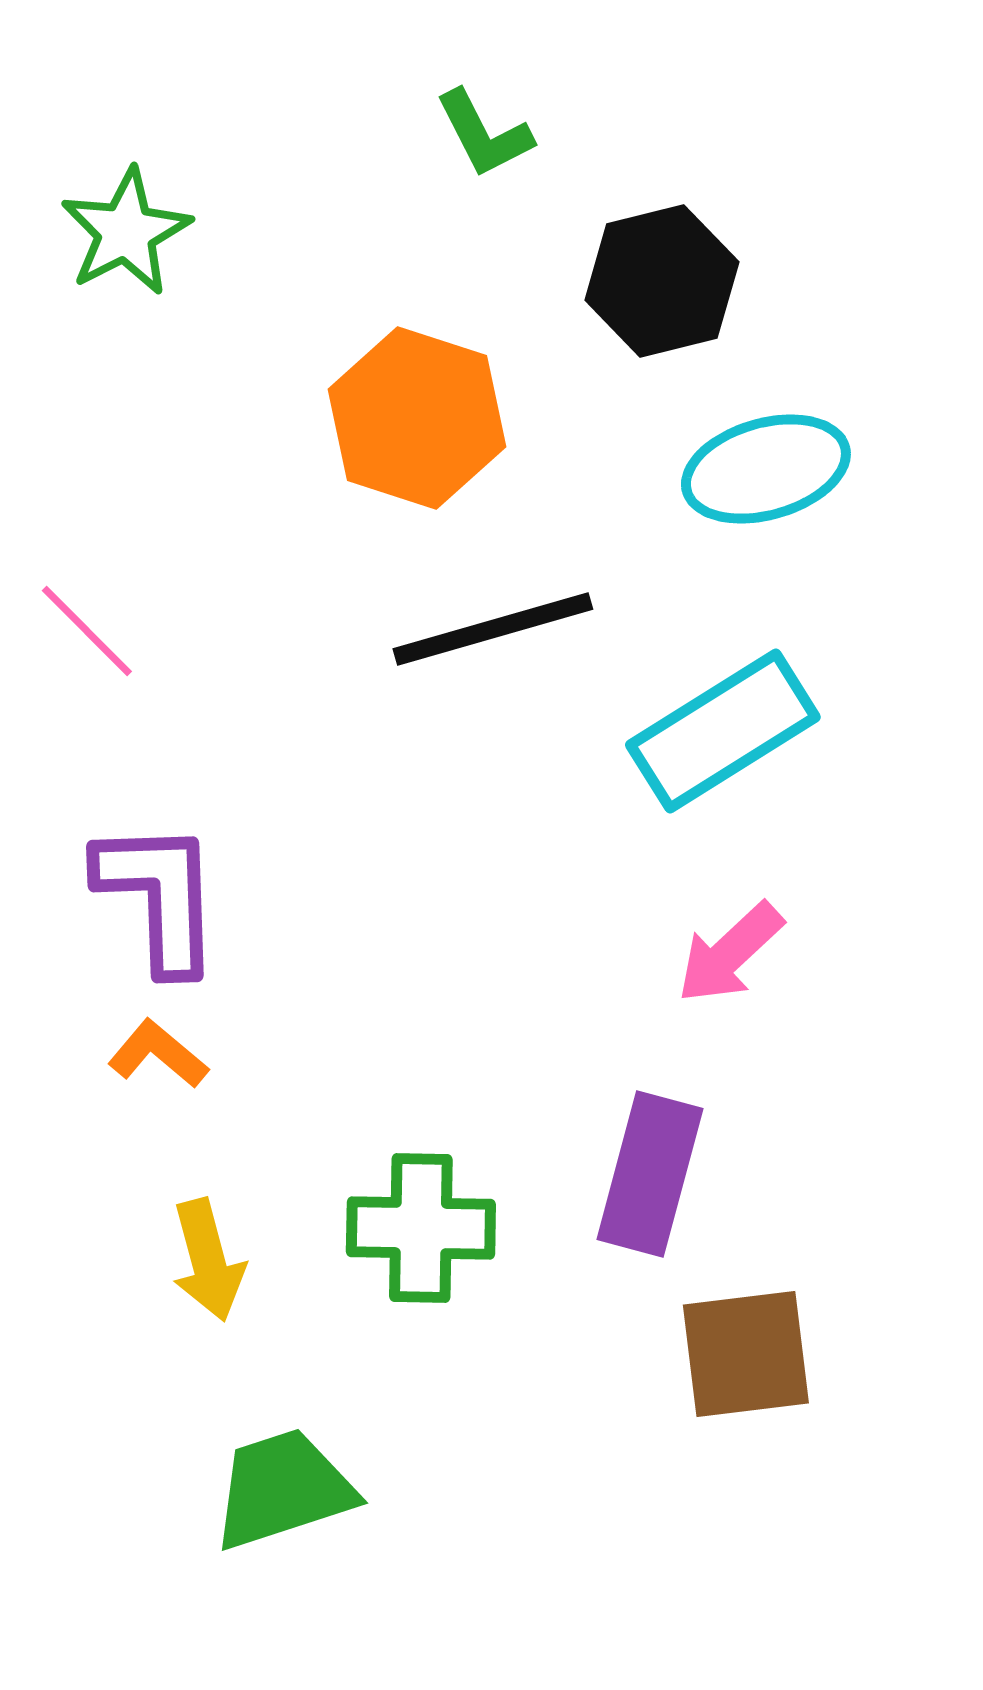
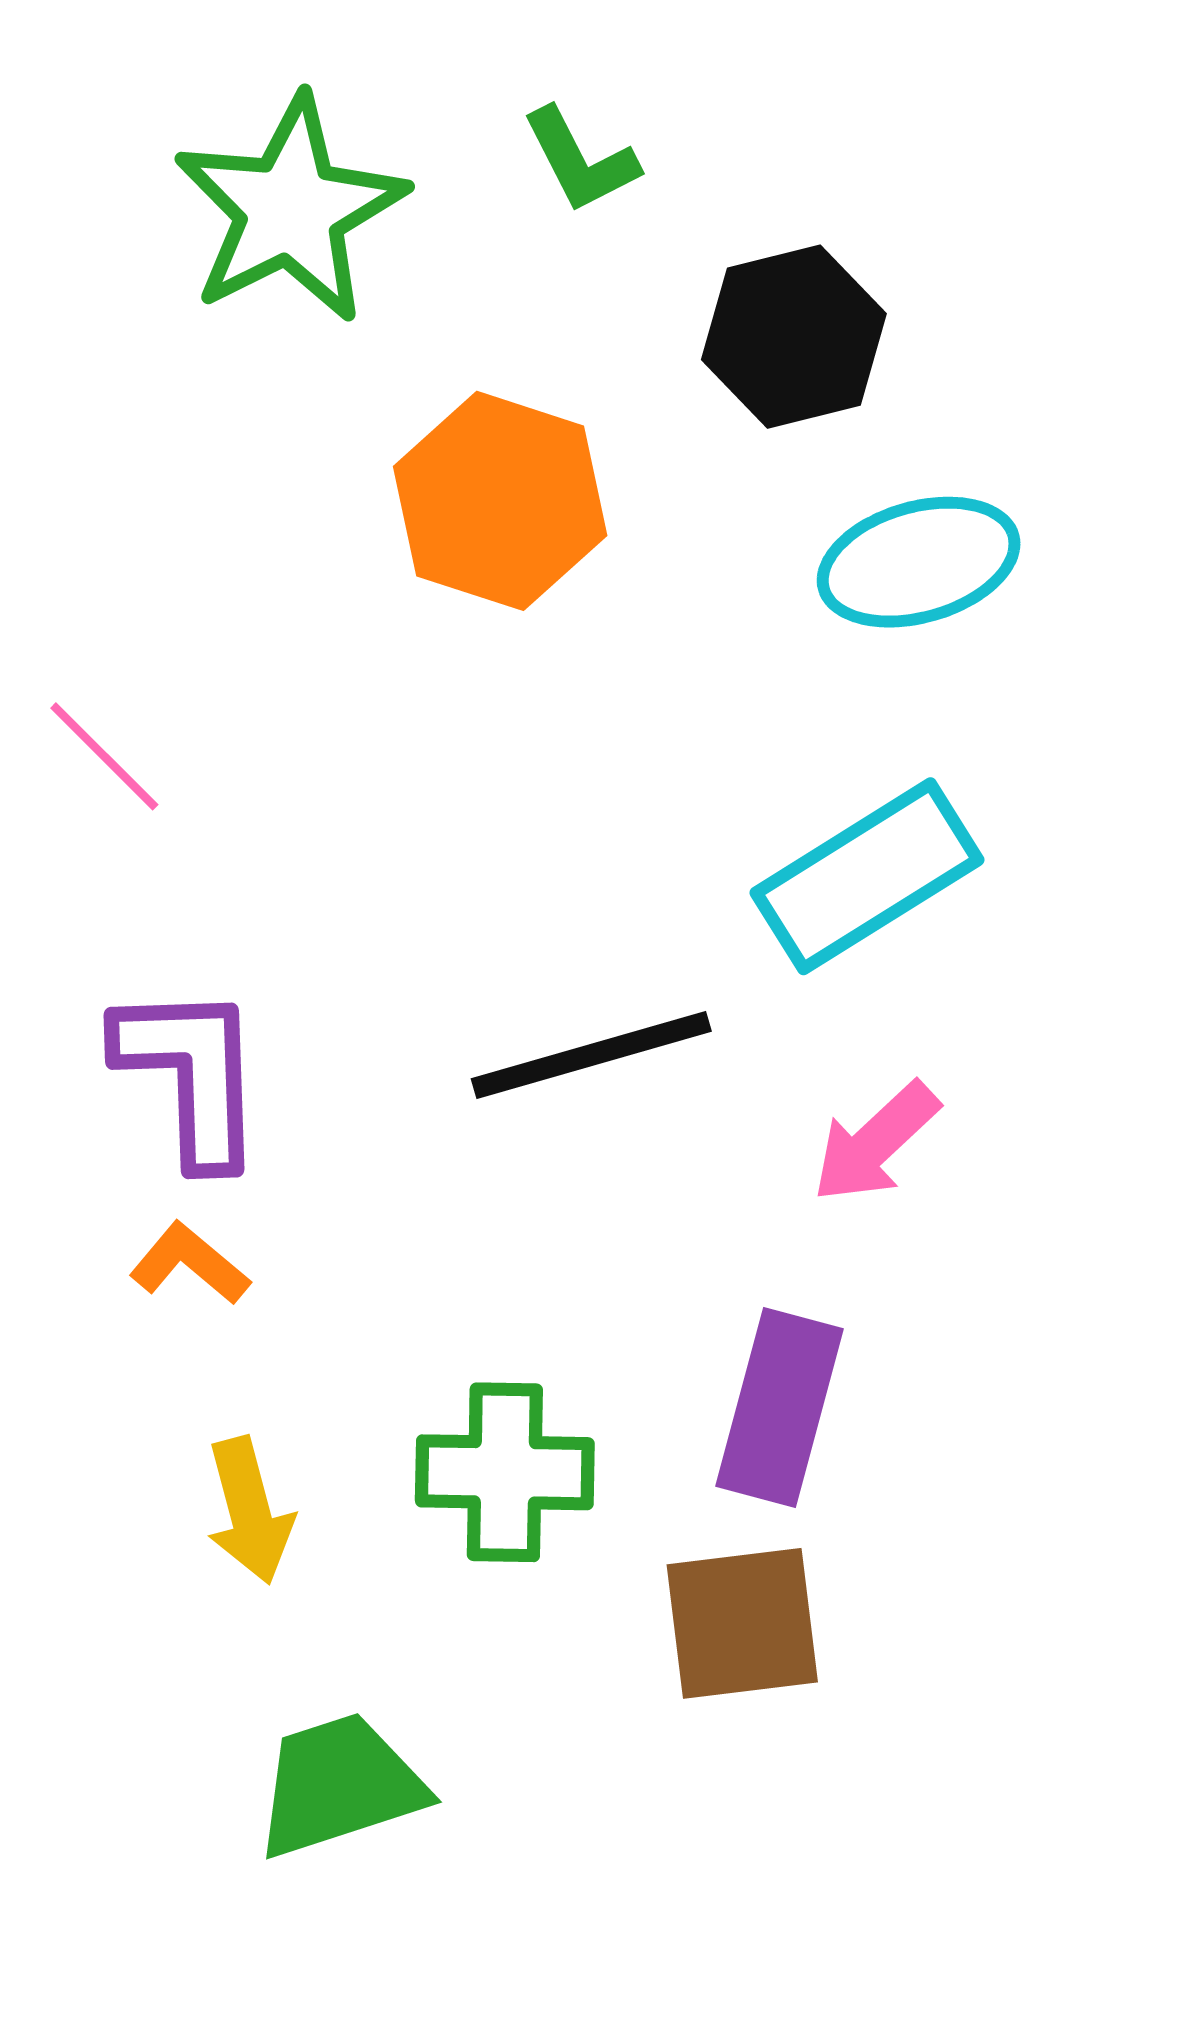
green star: (126, 232) -> (290, 210), moved, size x1.5
black line: (493, 629) -> (591, 1055), moved
brown square: (746, 1354) -> (742, 1623), moved

